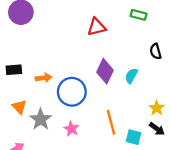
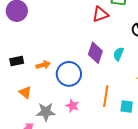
red triangle: (96, 27) -> (100, 14), moved
gray star: (41, 119) -> (46, 112), moved, turned -30
orange line: (111, 122) -> (106, 96), turned 30

